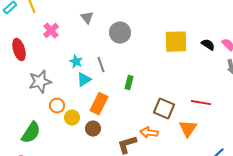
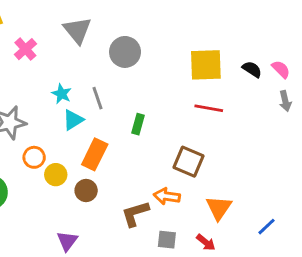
gray triangle: (87, 18) -> (77, 30), size x1.5
red line: (201, 103) -> (209, 108), moved
orange triangle: (188, 129) -> (219, 208), moved

